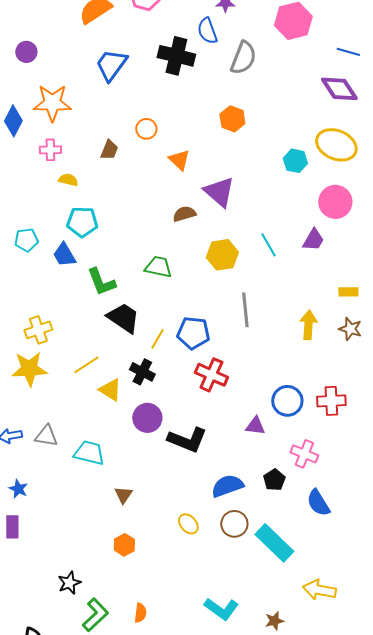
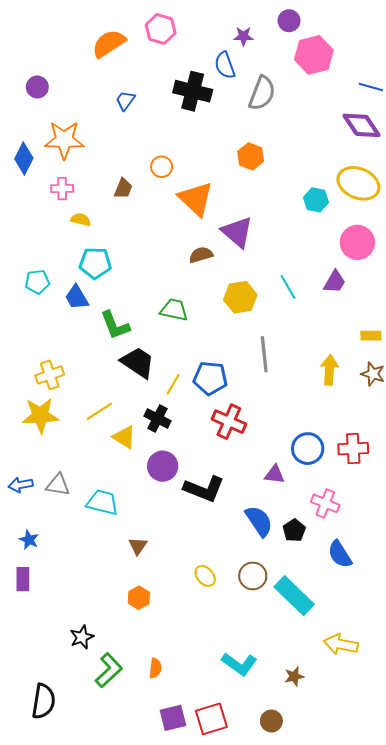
blue trapezoid: (111, 65) -> (125, 100), size x0.6
orange triangle: (179, 160) -> (196, 199), size x1.6
blue semicircle: (227, 486) -> (259, 521), moved, turned 76

